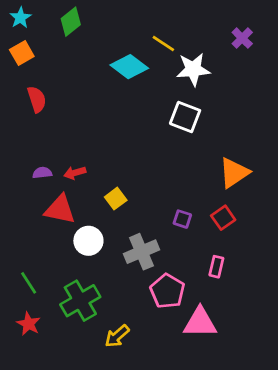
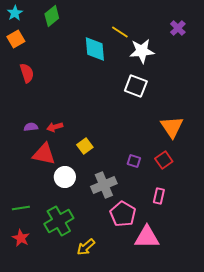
cyan diamond: (129, 67) -> (95, 49), turned 48
orange triangle: (234, 173) -> (172, 127), turned -30
green line: (29, 283) -> (21, 208), turned -66

